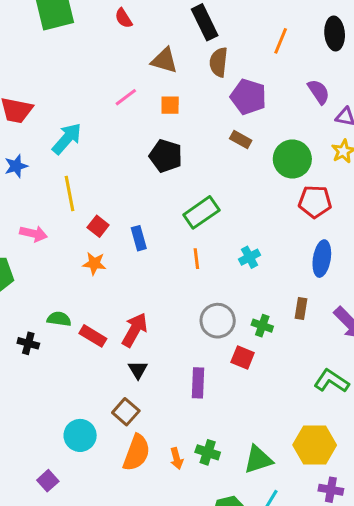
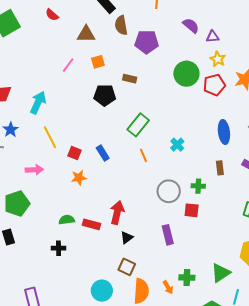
brown rectangle: (241, 139) -> (130, 79), moved
red pentagon: (315, 202) -> (214, 85), moved
black cross: (28, 343) -> (59, 248), moved
black triangle: (138, 370) -> (127, 238), turned 40

